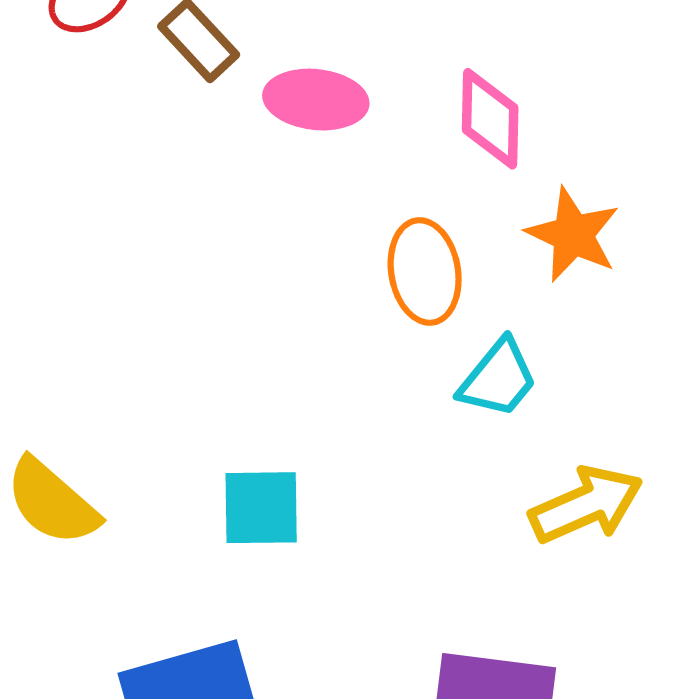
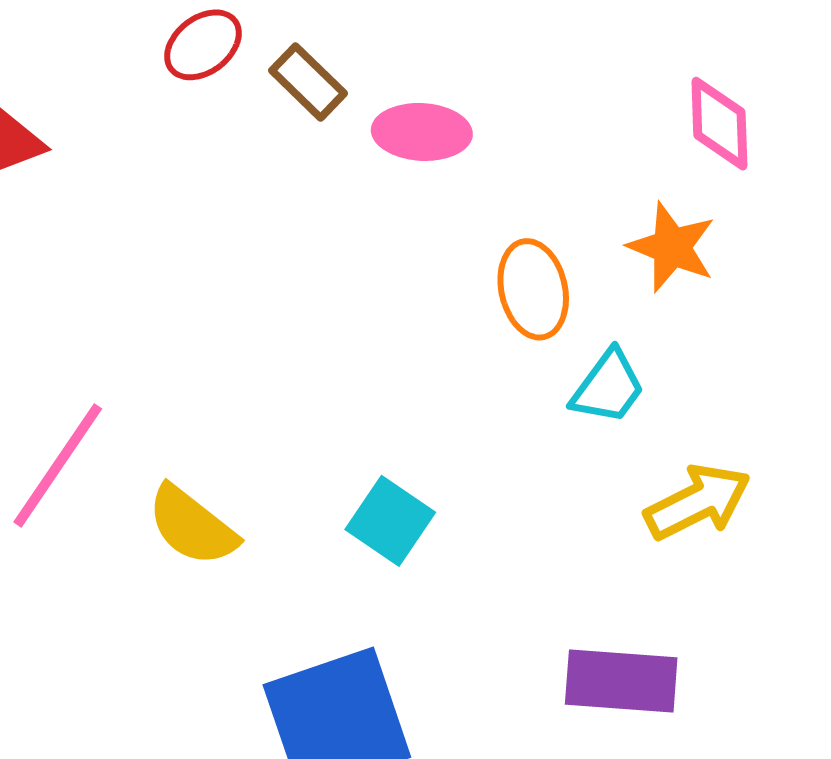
pink diamond: (490, 119) -> (719, 124), moved
cyan square: (261, 508) -> (390, 521), turned 38

